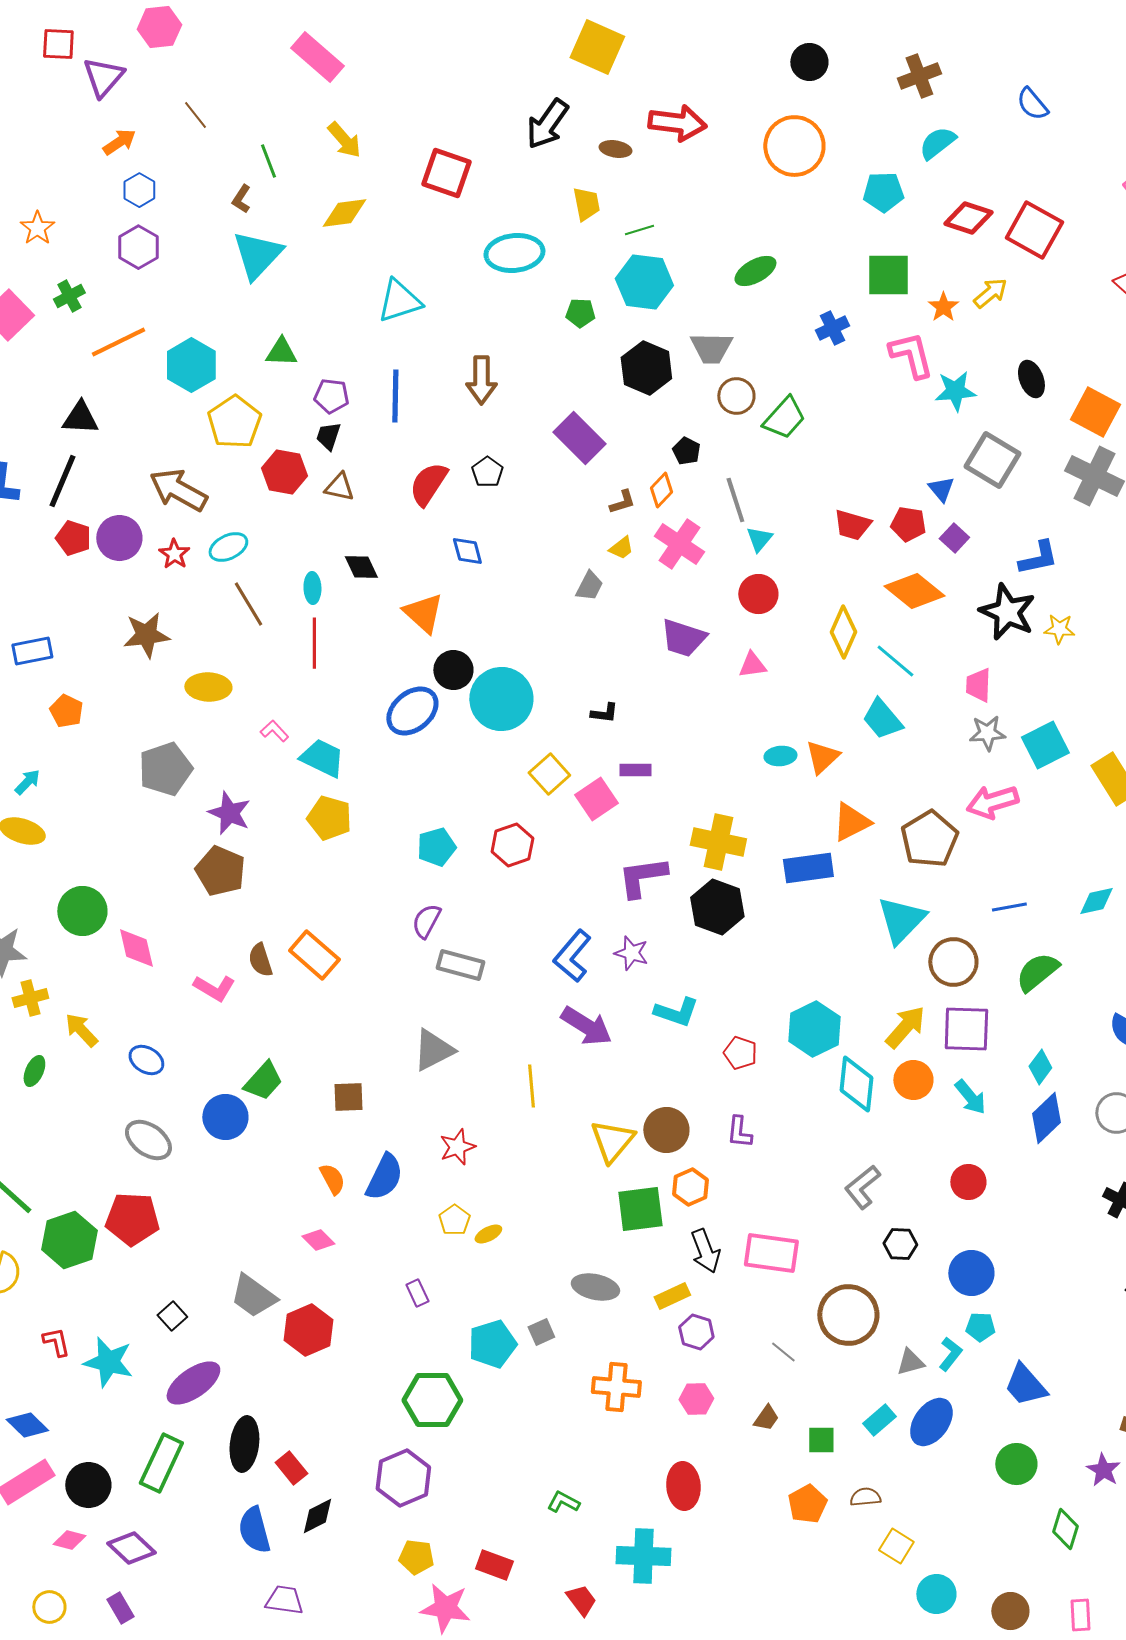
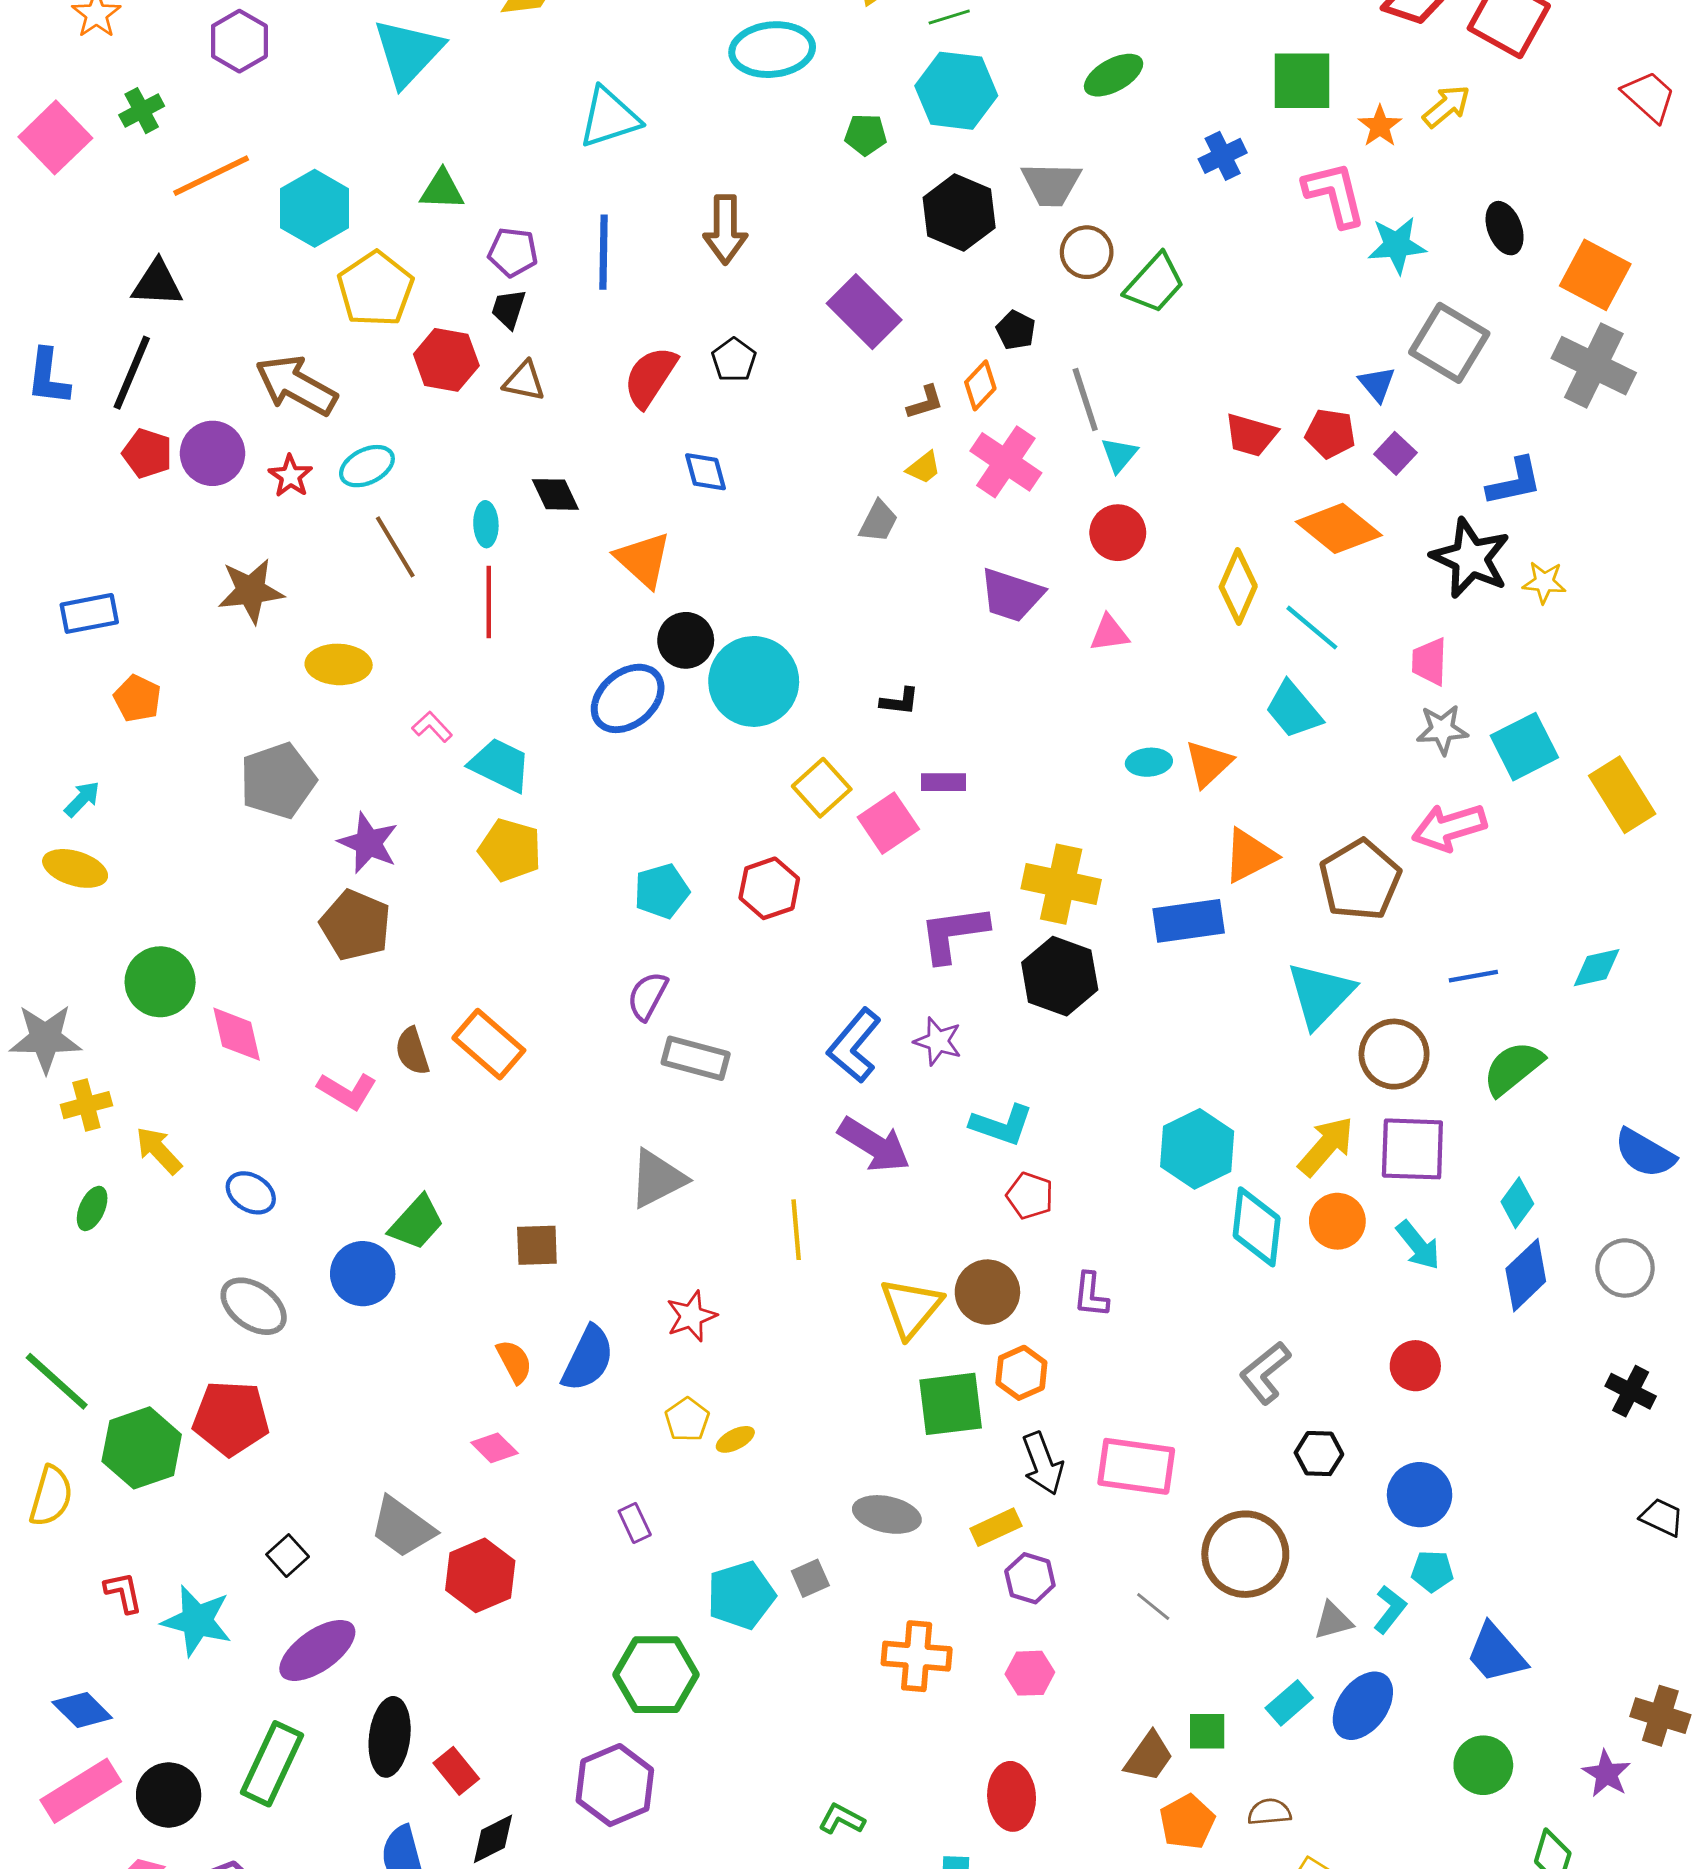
red pentagon: (740, 1053) -> (1030, 1196), moved
brown trapezoid: (766, 1418) -> (1149, 1757), moved, size x1.4

